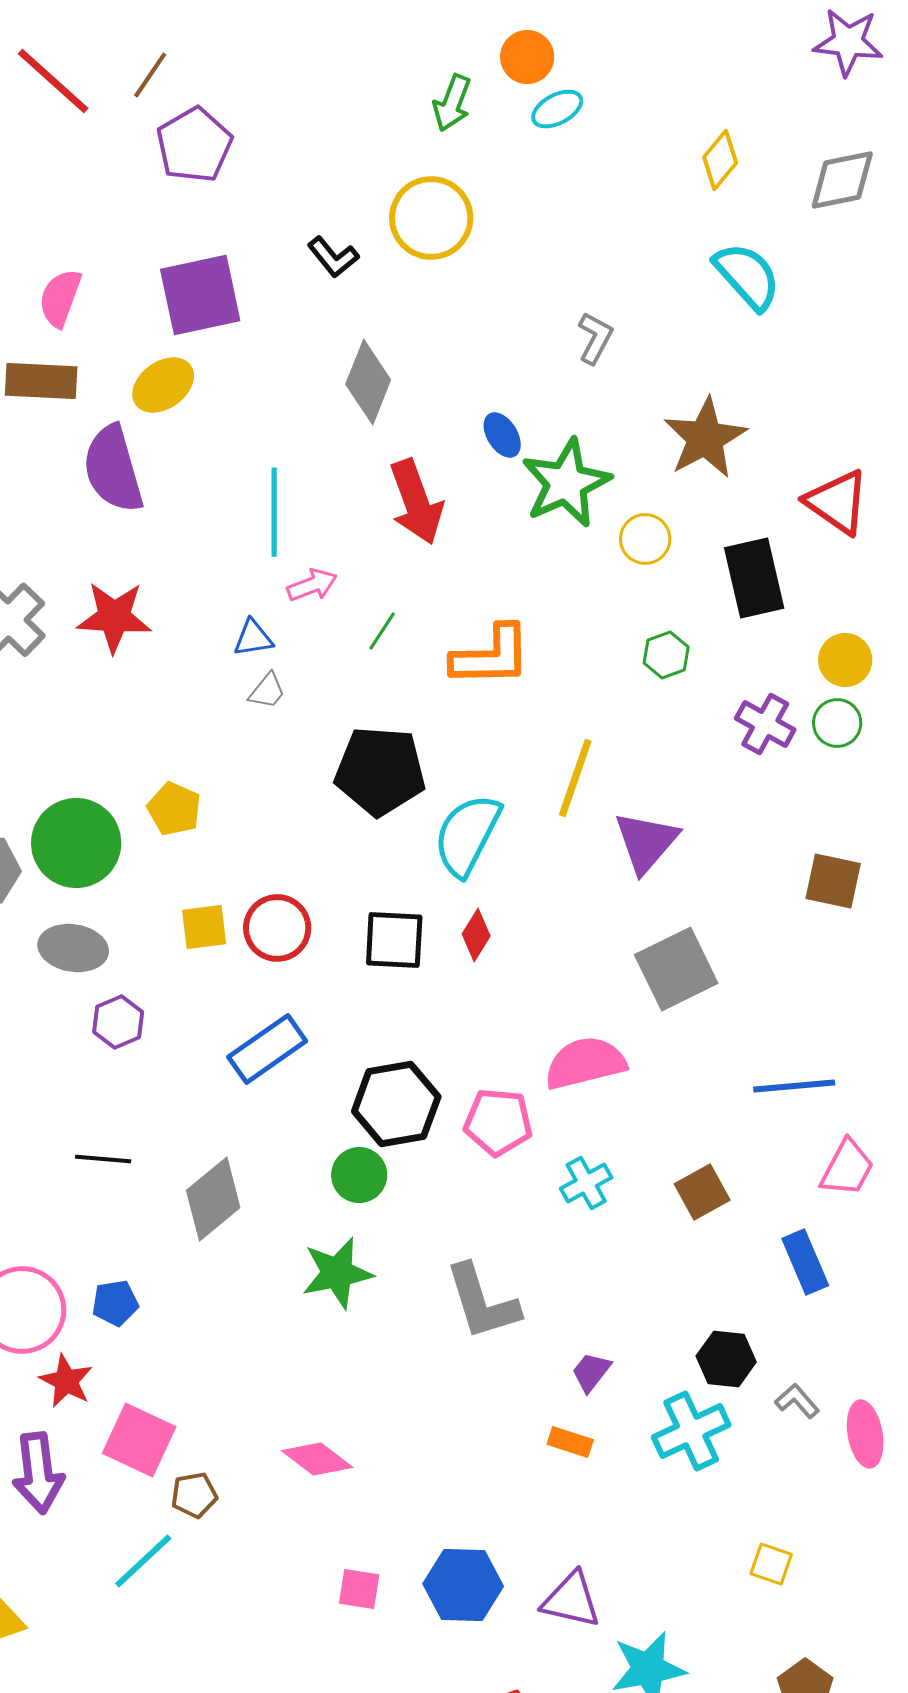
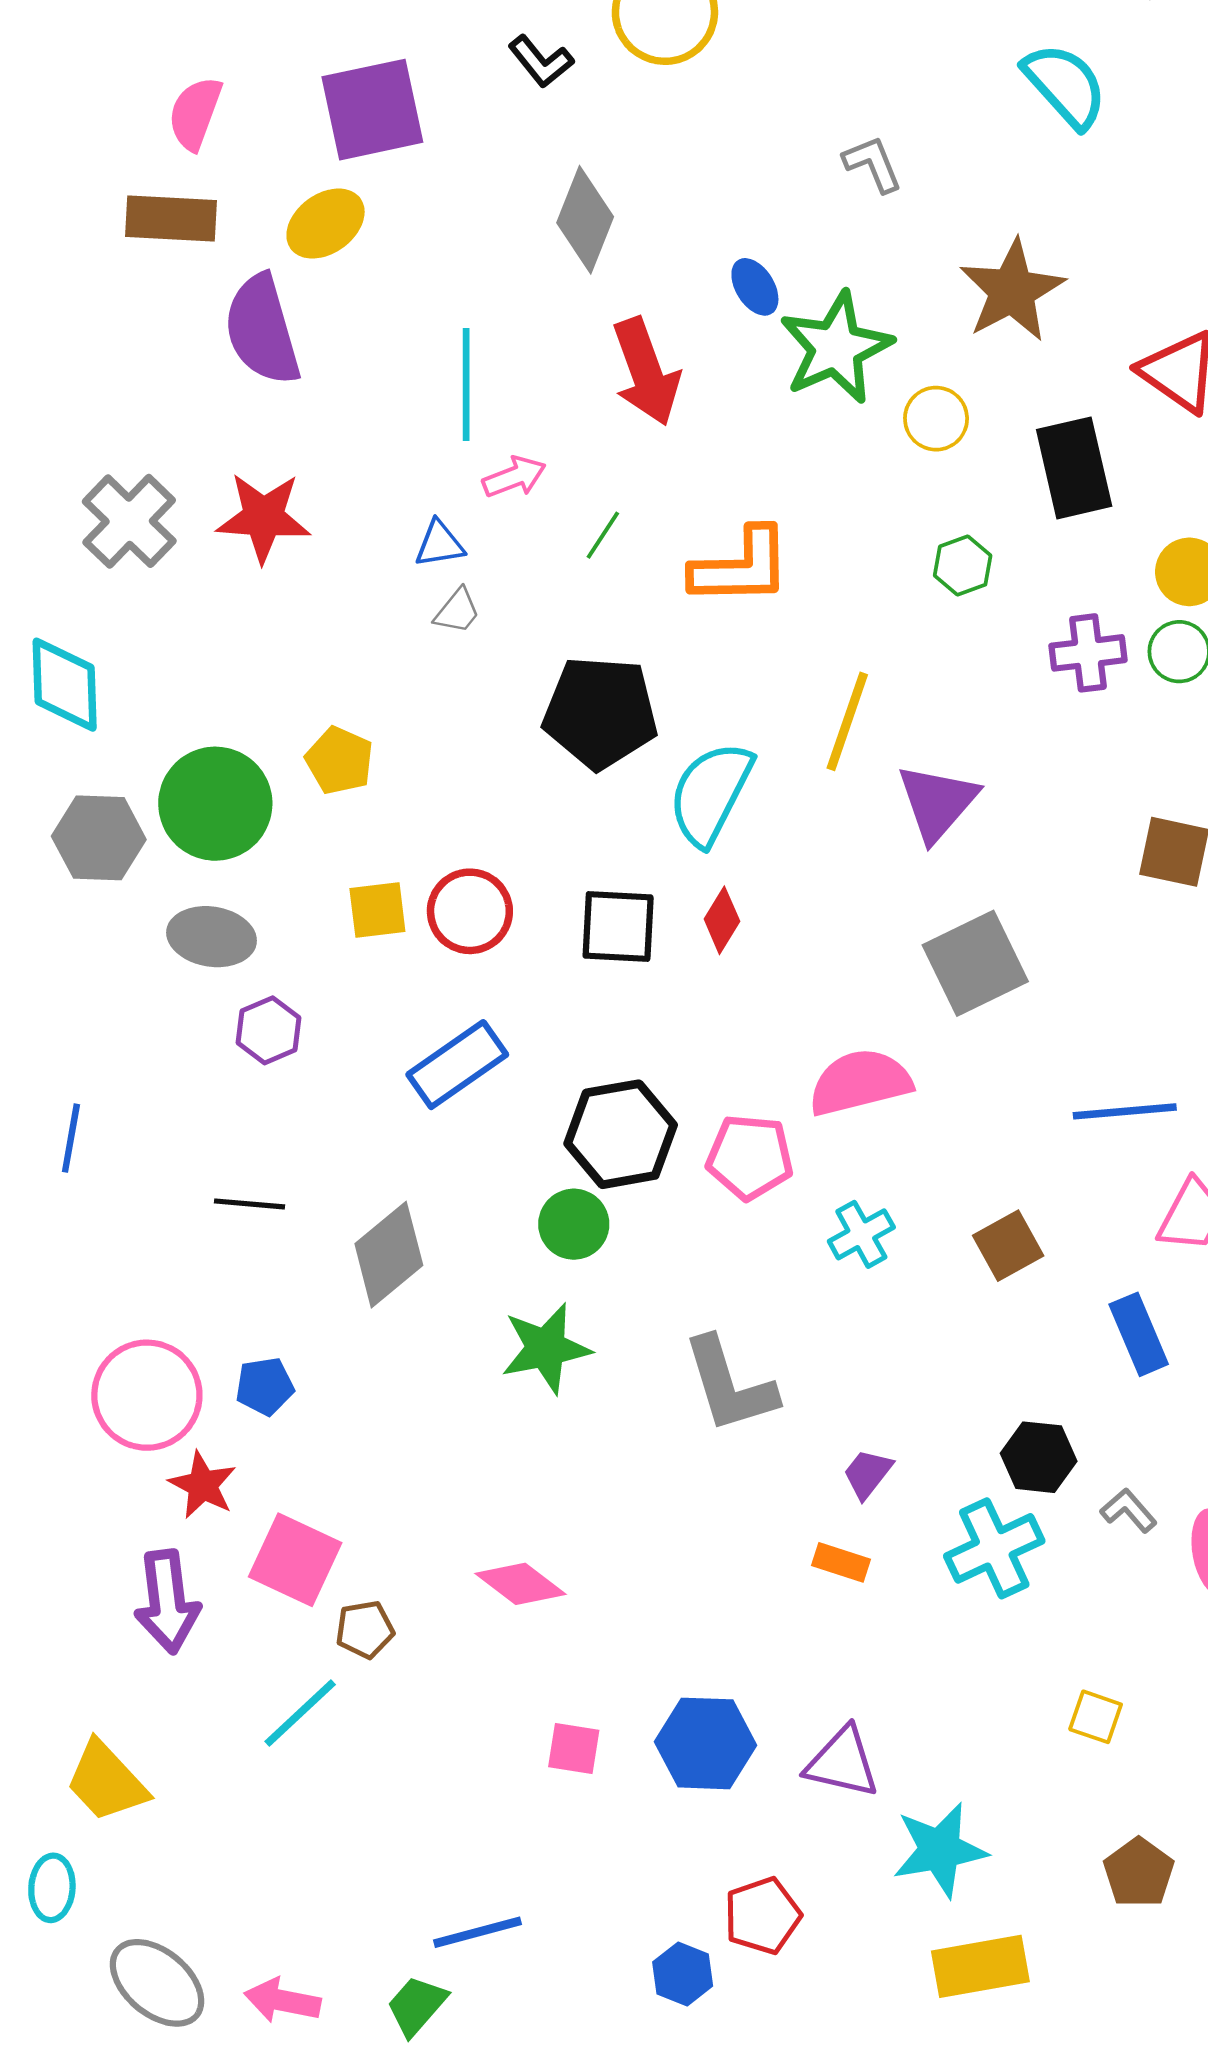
gray L-shape: (595, 338) -> (873, 164), turned -50
purple cross: (765, 724) -> (1088, 653), turned -36

